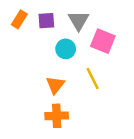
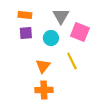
orange rectangle: (19, 19) -> (25, 15), moved, turned 64
purple square: (46, 21) -> (26, 33), moved

